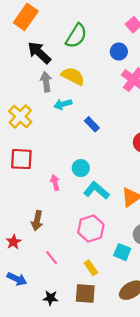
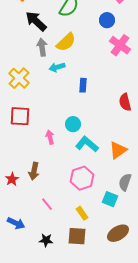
yellow semicircle: (73, 76) -> (66, 42), turned 110
blue rectangle: (92, 124) -> (83, 85), turned 48
red star: (14, 242) -> (12, 179), moved

